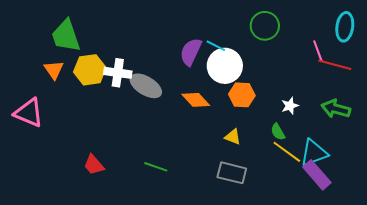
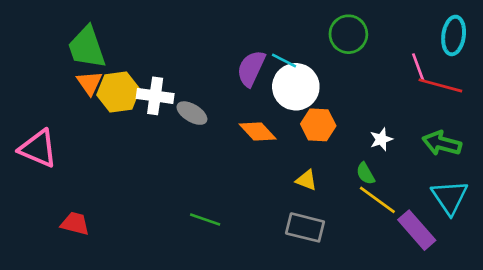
orange triangle: (54, 70) -> (89, 83), moved
gray ellipse: (146, 86) -> (192, 113), size x0.7
cyan triangle: (314, 153) -> (450, 197), moved, turned -44
red trapezoid: (94, 165) -> (75, 223), moved, turned 145

